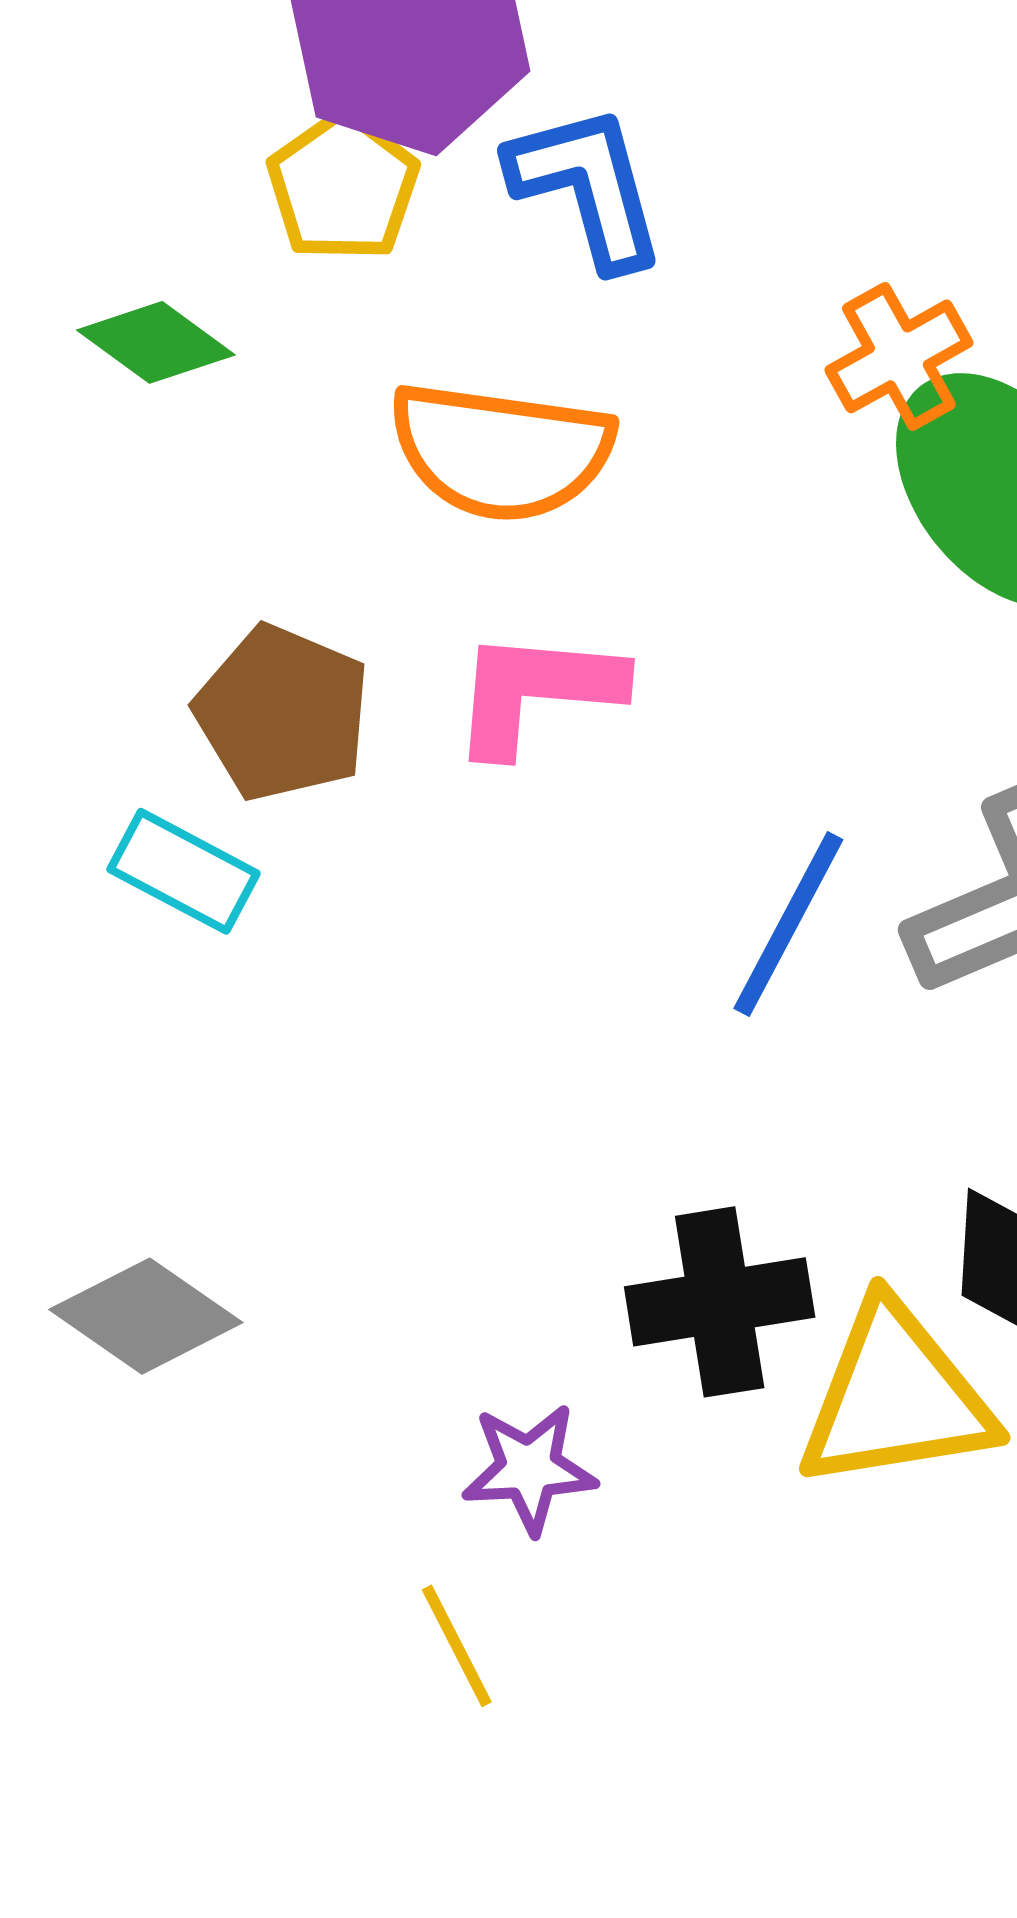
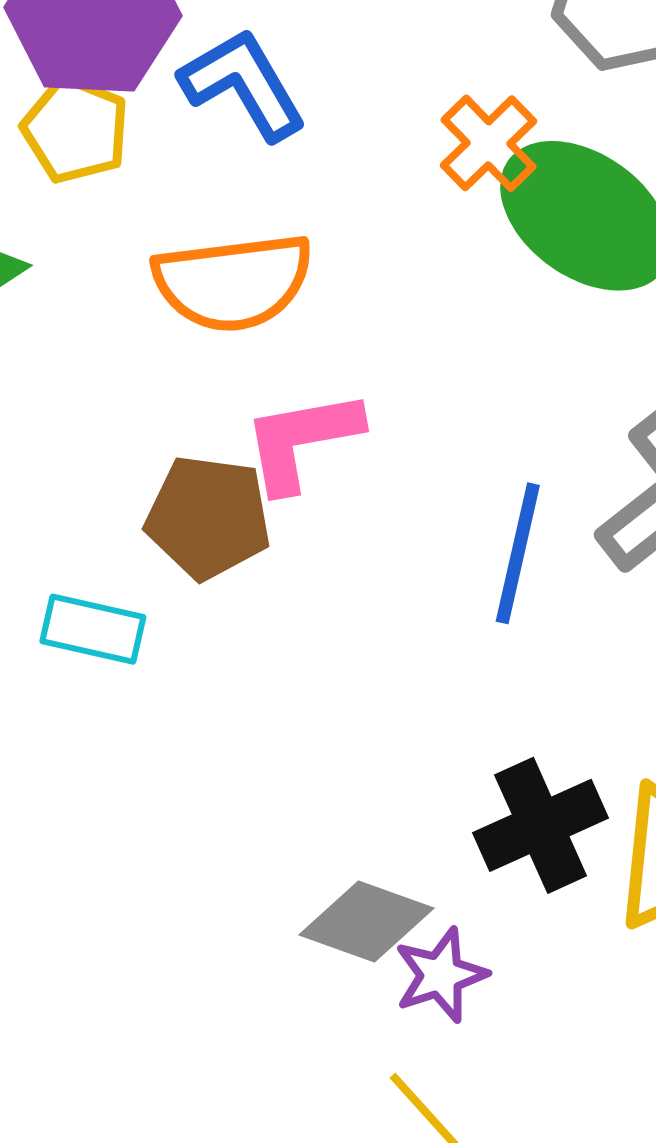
brown pentagon: (283, 713) -> (208, 517), moved
gray diamond: (146, 1316) -> (367, 922), moved

